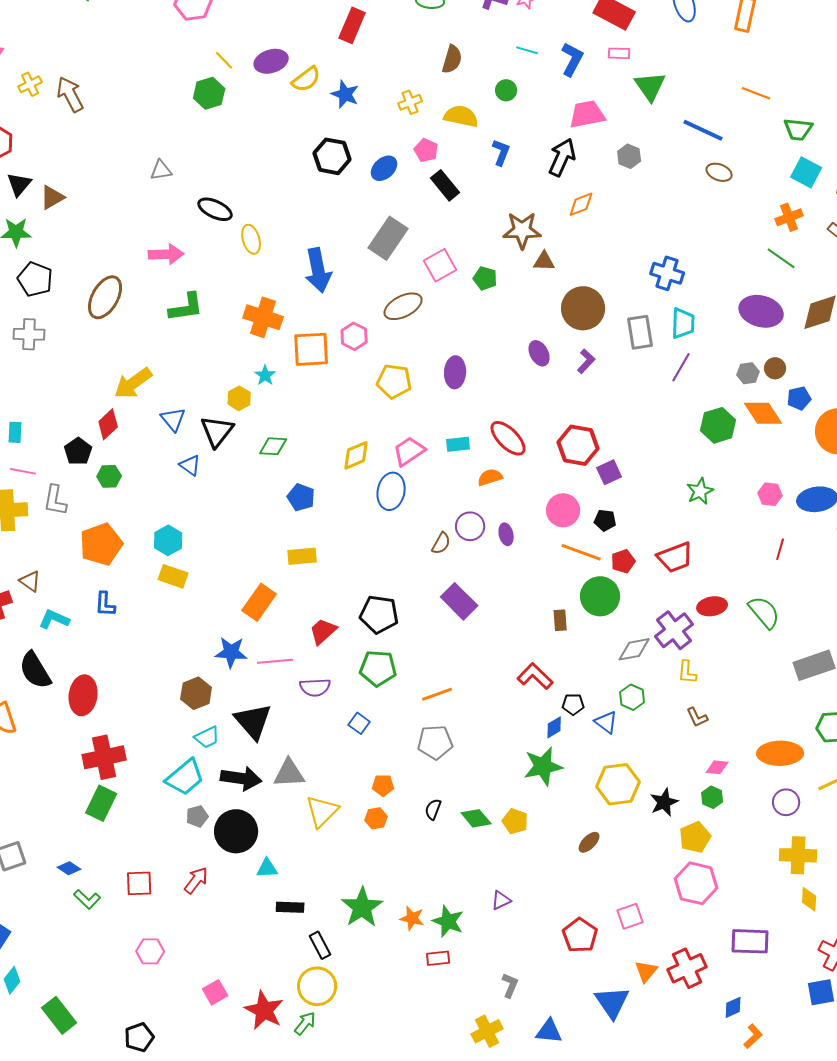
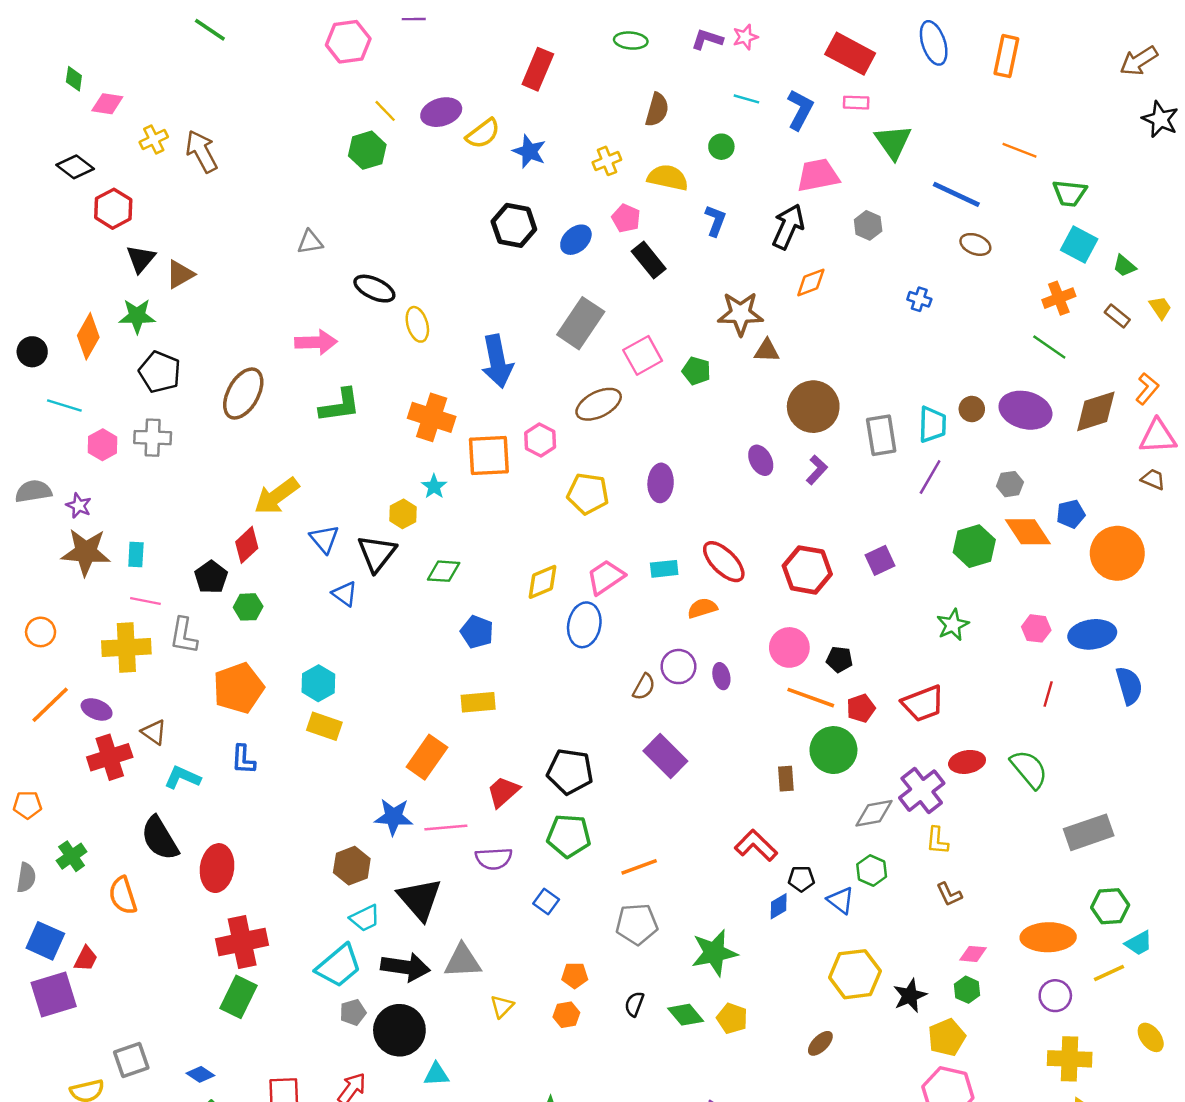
blue cross: (667, 273) -> (919, 299), moved, size x0.6
brown circle: (775, 368) -> (972, 409), moved
purple square: (609, 472) -> (880, 560), moved
green star: (543, 766) -> (714, 953), moved
yellow triangle: (322, 811) -> (502, 1006), size x0.6

